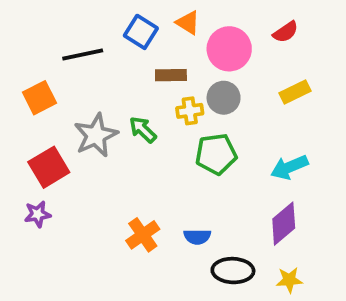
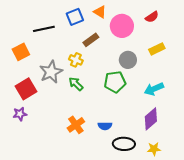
blue square: (141, 32) -> (75, 17), turned 36
brown rectangle: (171, 75) -> (91, 40), turned -35
gray circle: (224, 98) -> (128, 60), moved
yellow cross: (190, 111) -> (76, 60), moved, turned 32
green arrow: (143, 130) -> (76, 84), moved

